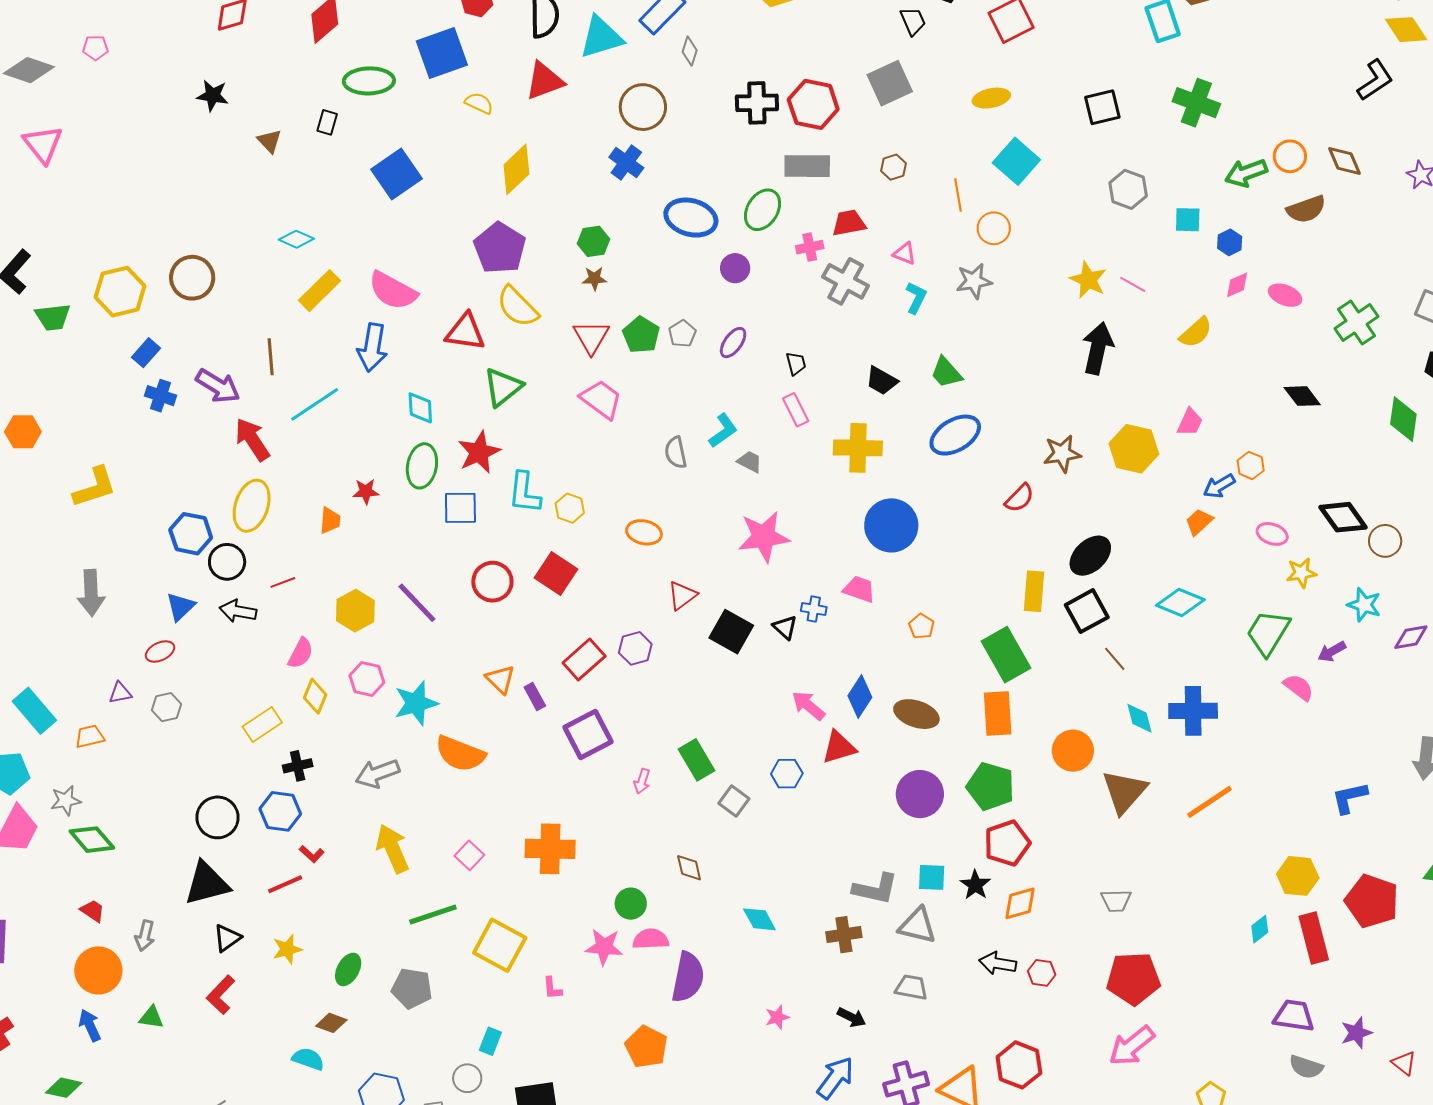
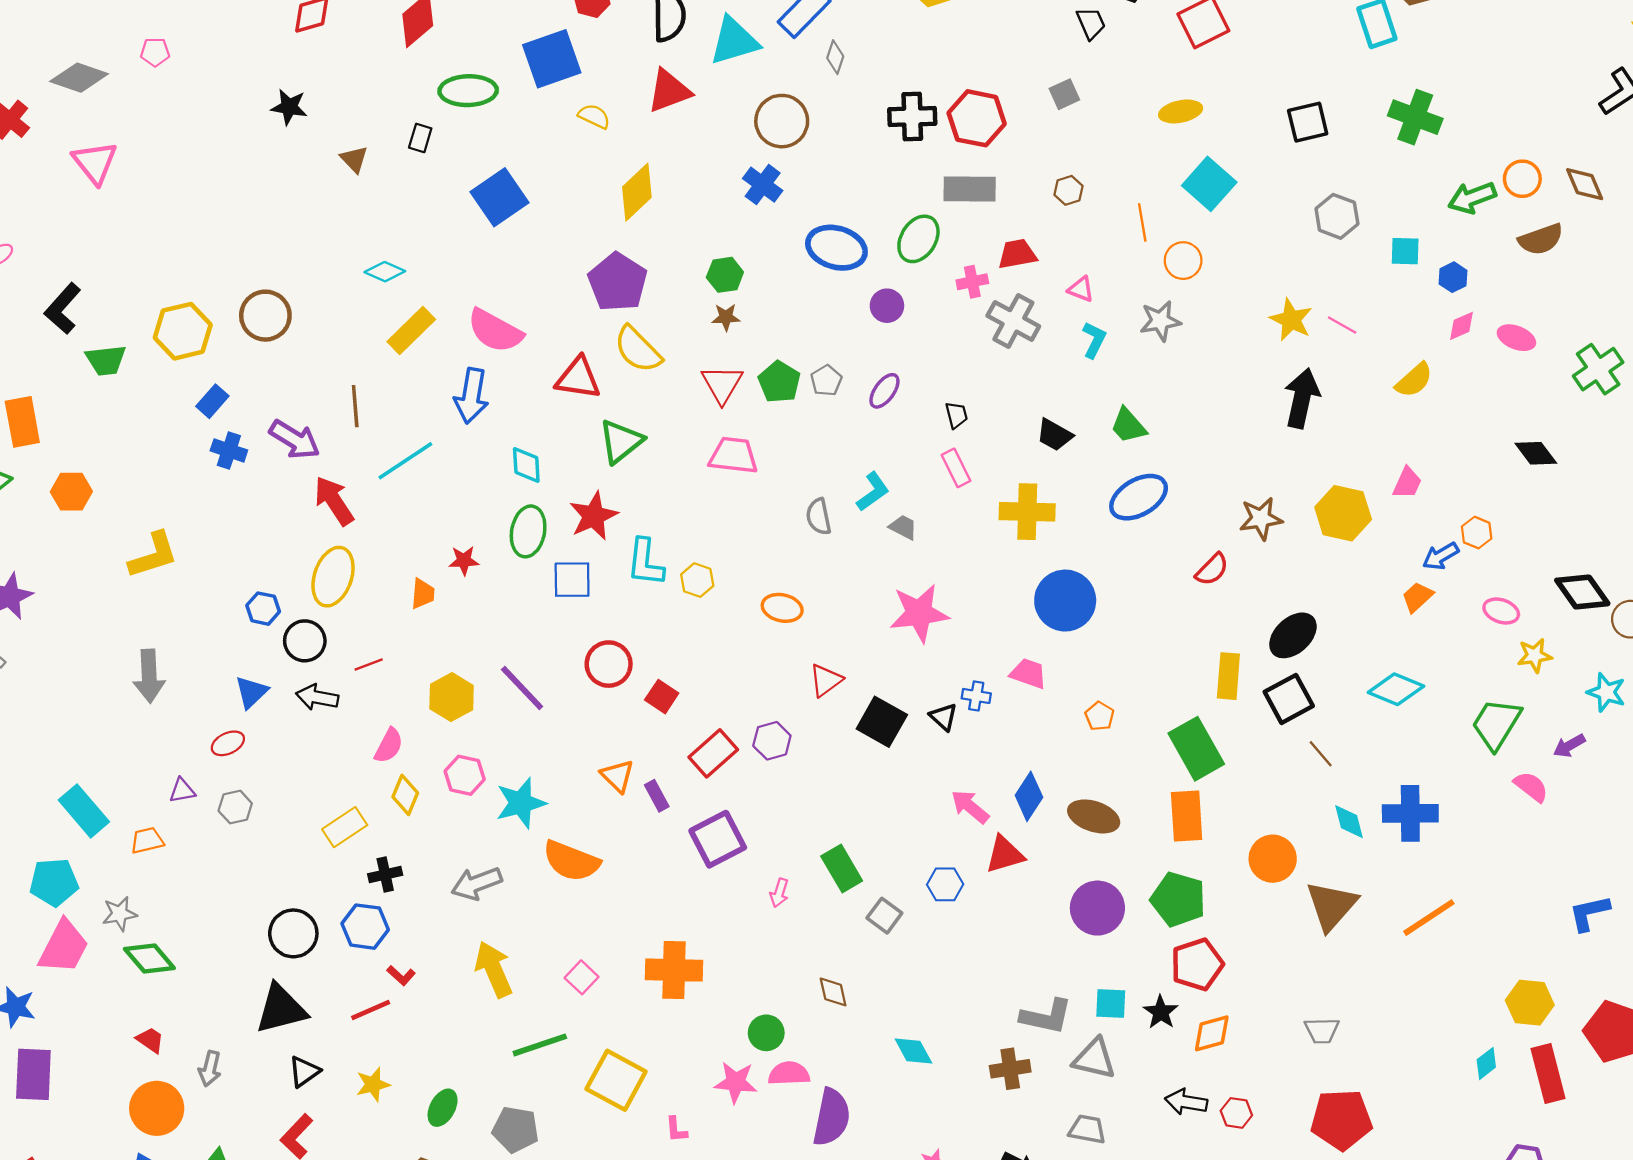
gray square: (890, 83) -> (1064, 94), size x0.6
pink trapezoid: (601, 399) -> (733, 456), turned -30
blue hexagon: (191, 534) -> (263, 609), size x0.7
red square: (556, 573) -> (662, 697), moved, size x0.7

